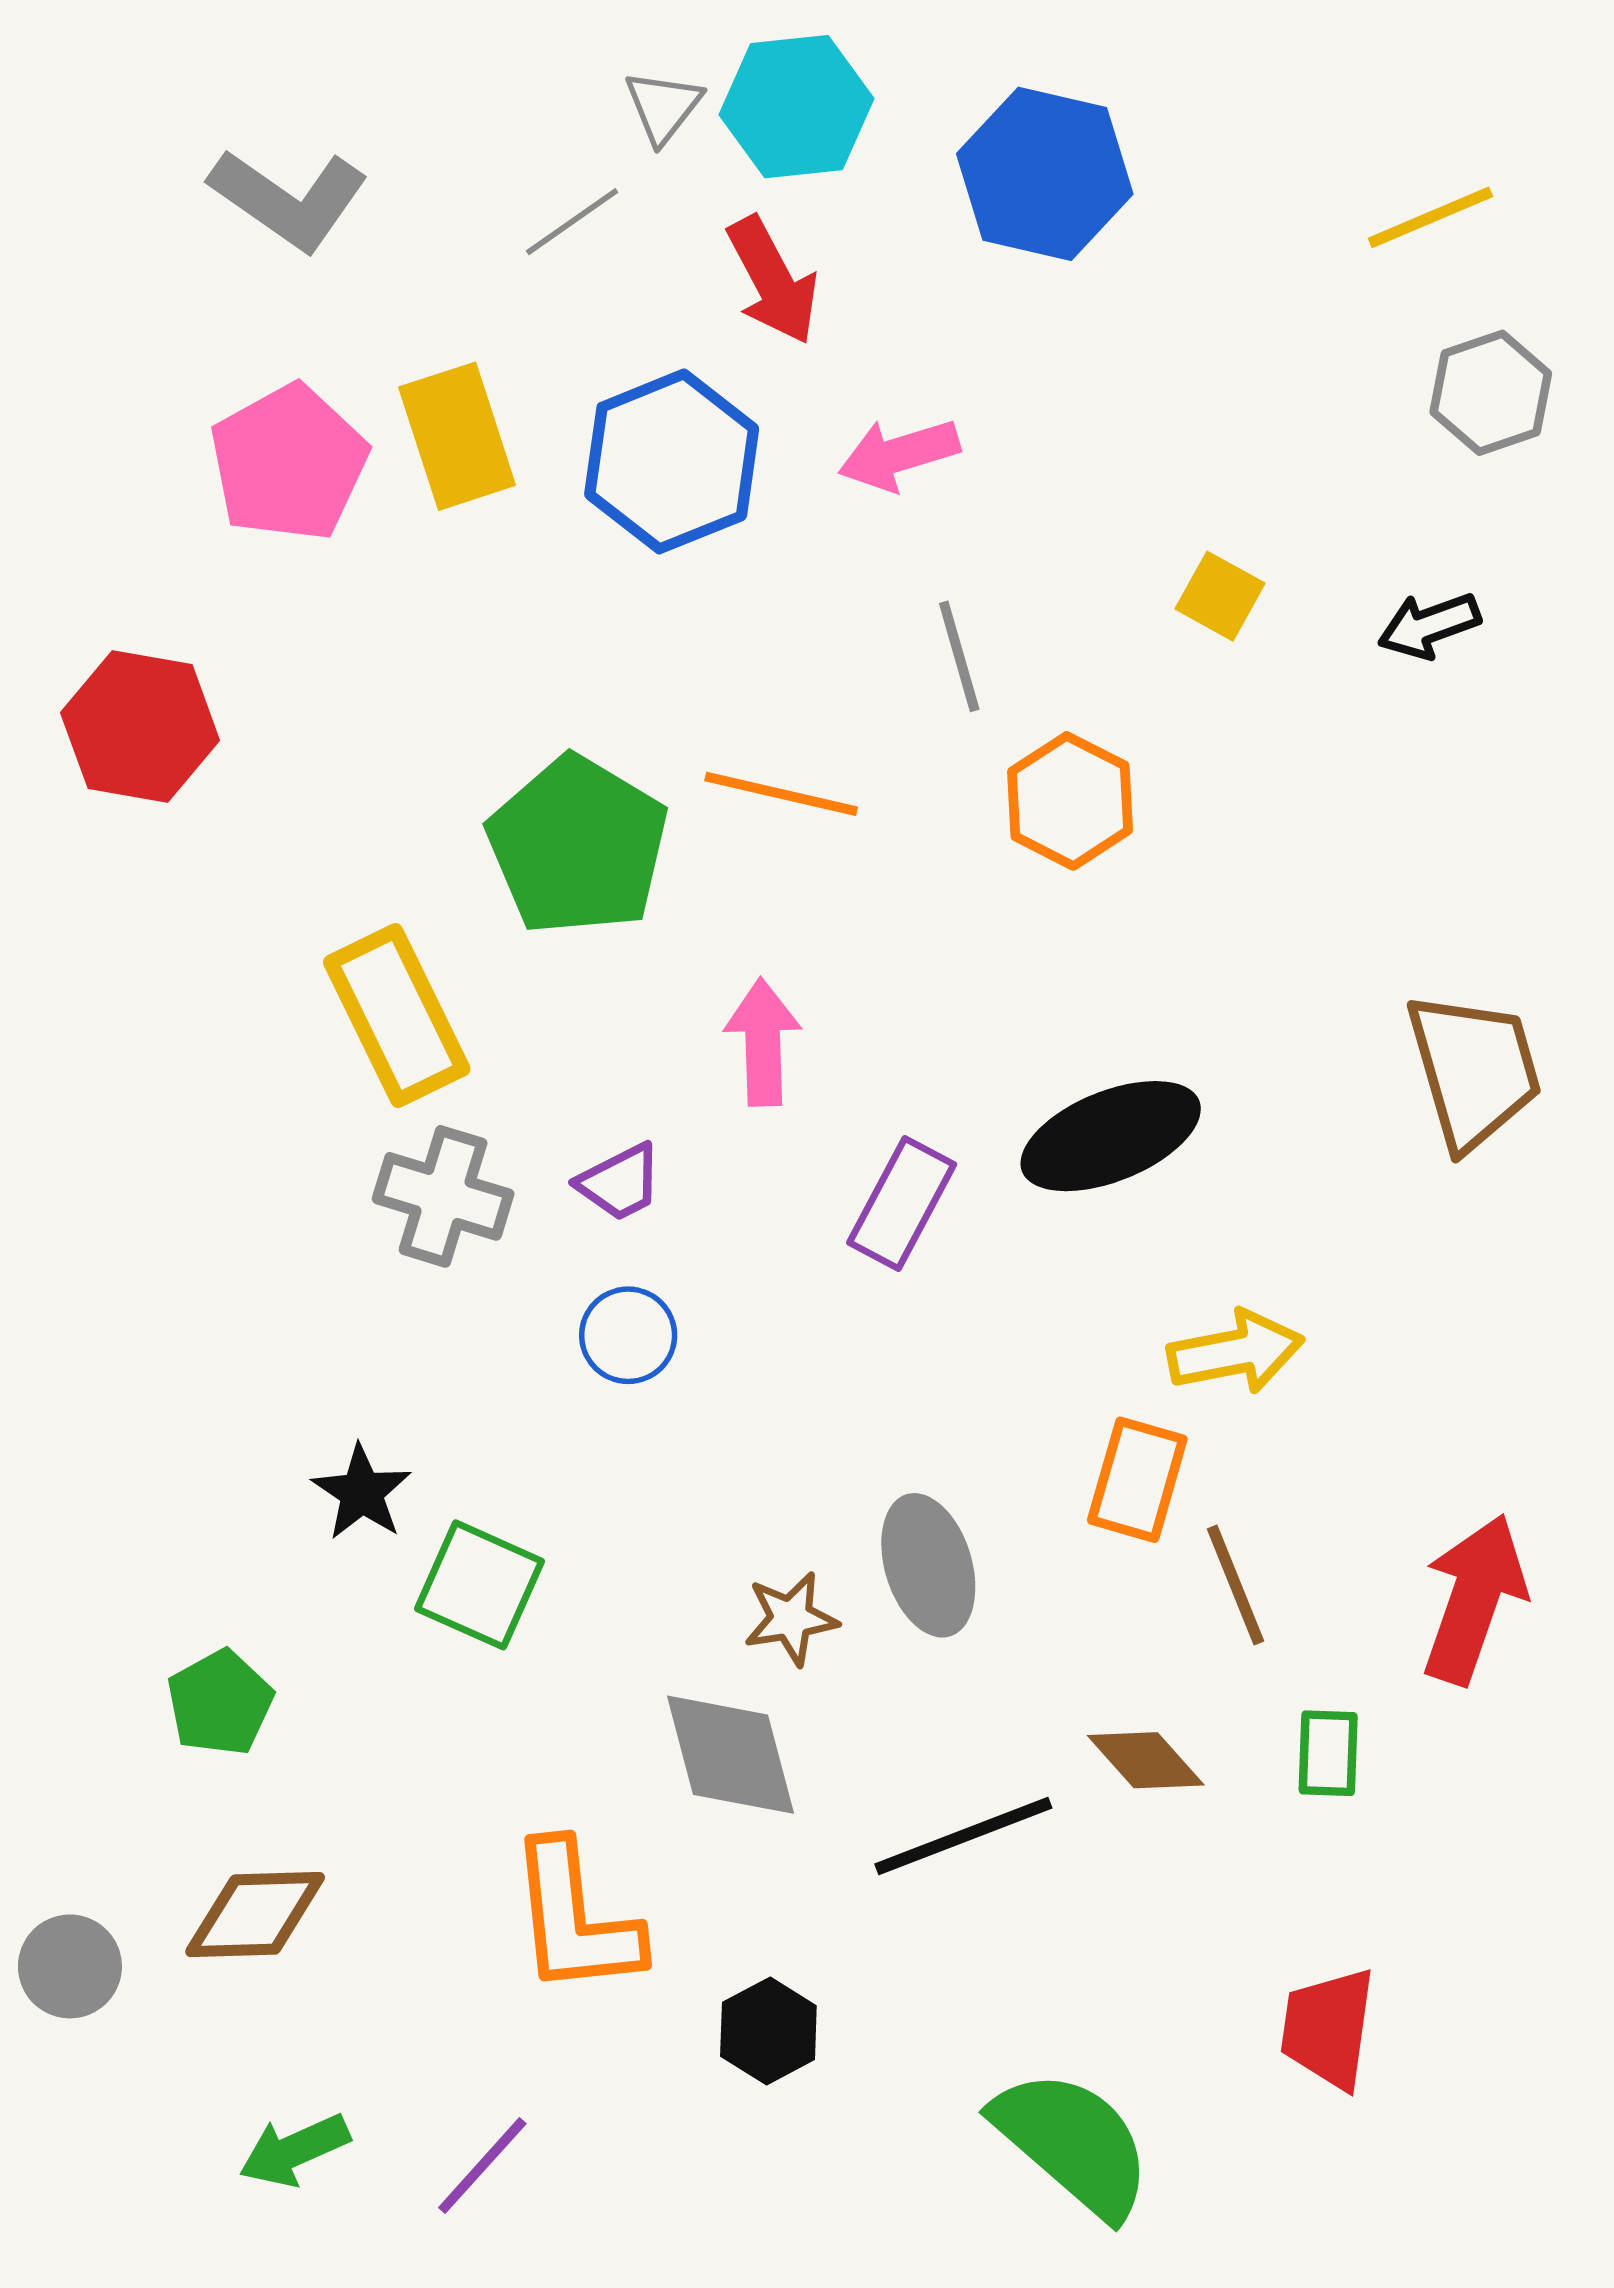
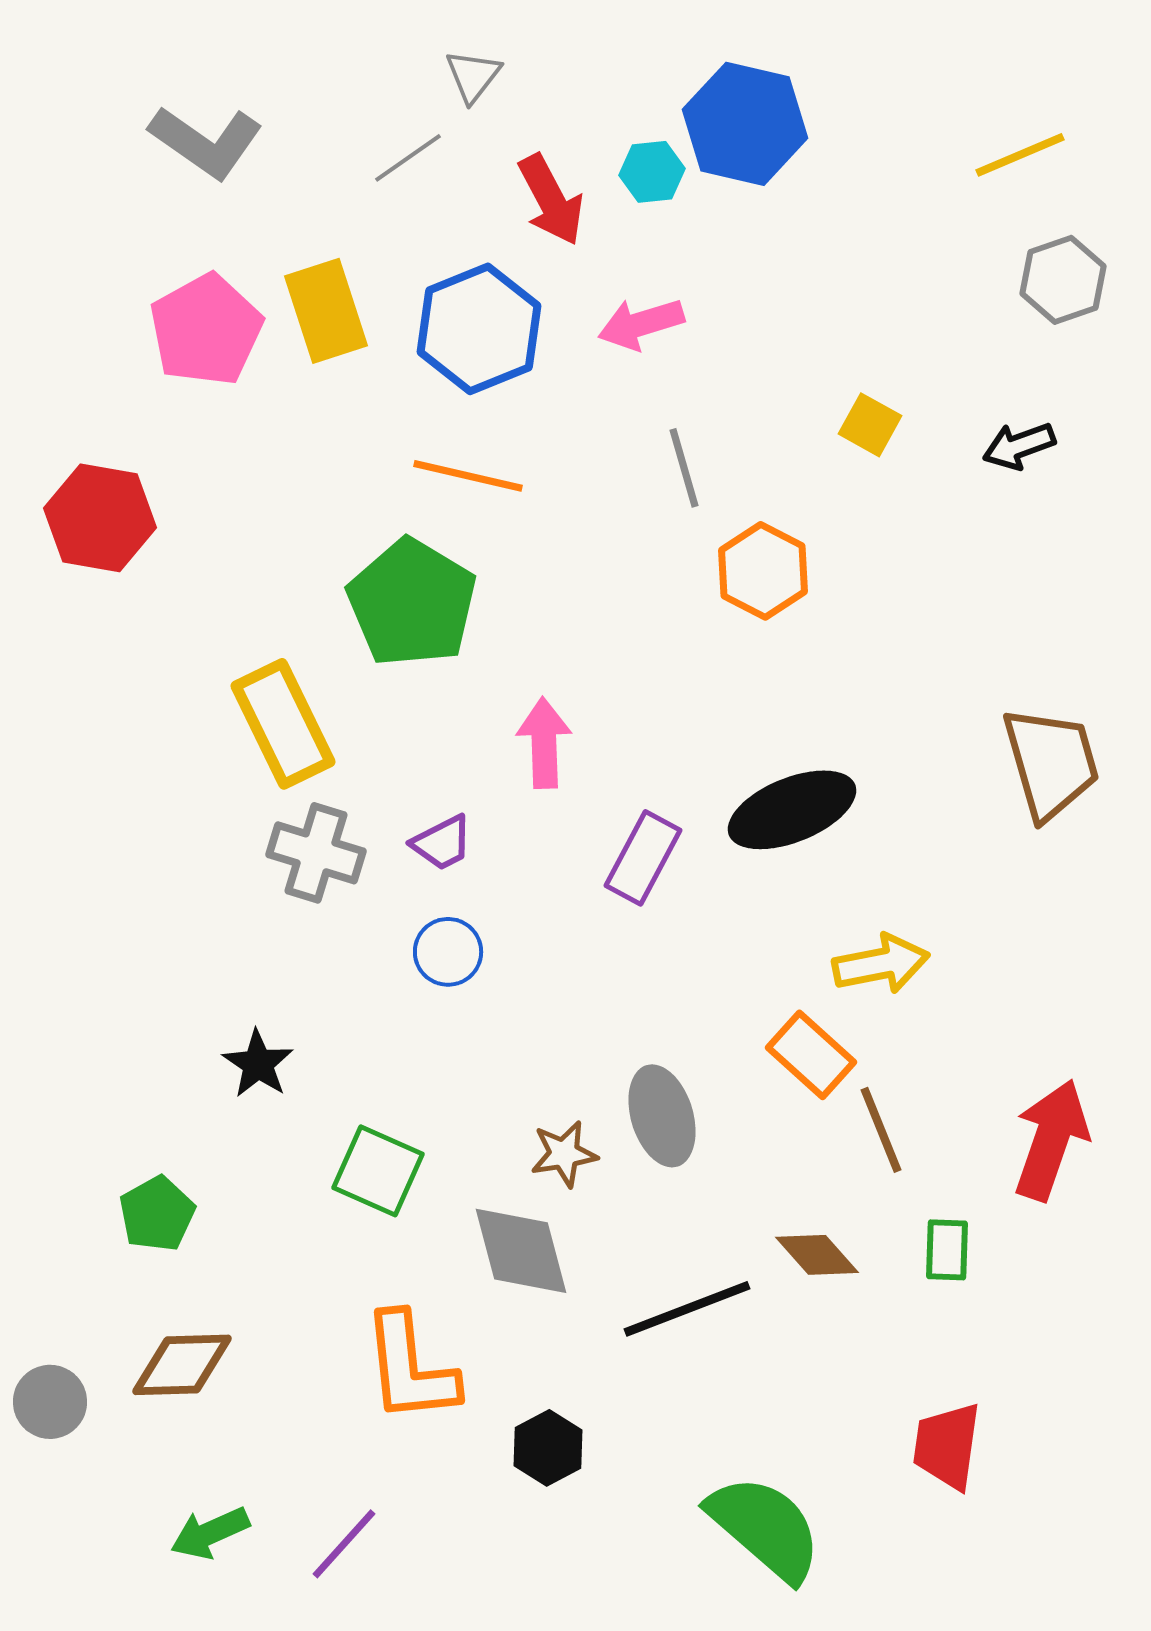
cyan hexagon: (796, 107) -> (652, 172), moved, size x0.6
orange line: (781, 794) -> (468, 476), moved
orange rectangle: (1137, 1480) -> (811, 1055), turned -64
green square: (479, 1585) -> (378, 1171), moved

